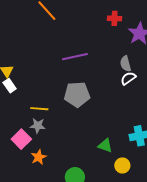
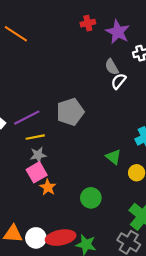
purple line: (75, 57) -> (27, 118), moved
pink square: (21, 139) -> (37, 172), moved, turned 30
green triangle: (105, 146) -> (113, 157), turned 35

